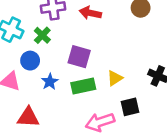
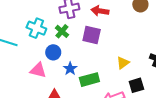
purple square: (79, 57) -> (92, 35), moved
green rectangle: (83, 86) -> (89, 80), moved

